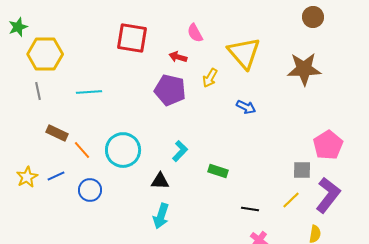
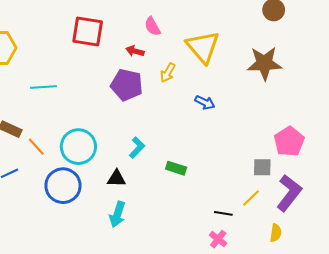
blue circle: (90, 190) -> (63, 186), moved, size x1.5
black line: (250, 209) -> (223, 213), moved

